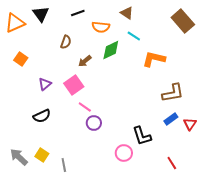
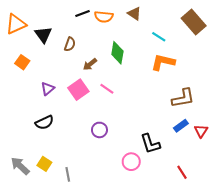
black triangle: (41, 14) -> (43, 35), moved
orange semicircle: (101, 27) -> (104, 17), moved
cyan line: (134, 36) -> (159, 37), moved
green diamond: (111, 50) -> (117, 53), turned -55
pink line: (85, 107) -> (107, 89), moved

